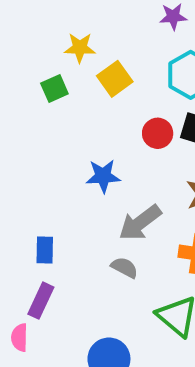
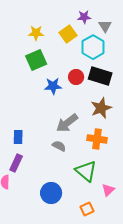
yellow square: (115, 79) -> (68, 34), moved
green square: (54, 89) -> (36, 60), moved, size x1.5
blue star: (103, 176) -> (53, 86), moved

